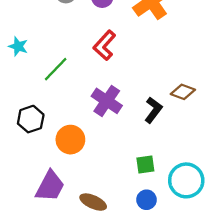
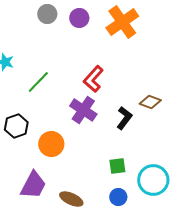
red L-shape: (104, 45) -> (93, 79), moved

